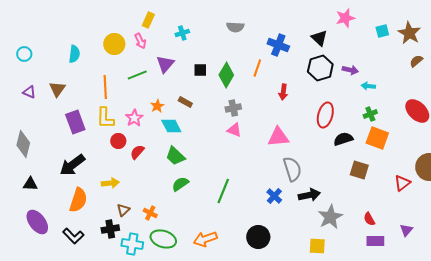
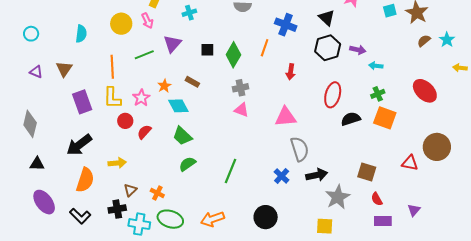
brown square: (359, 170) -> (367, 172), moved
red triangle: (402, 183) -> (410, 163), turned 48

